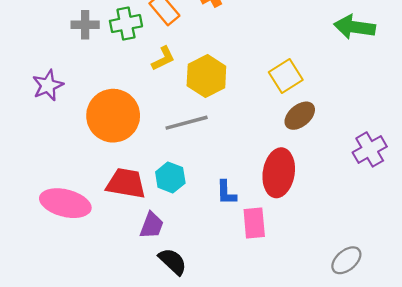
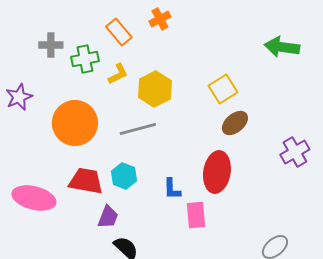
green cross: (126, 24) -> (85, 59), moved

